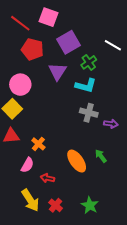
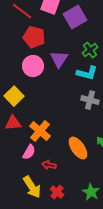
purple square: (69, 42) -> (75, 17), moved
pink circle: (20, 85) -> (33, 66), moved
orange cross: (38, 144) -> (40, 131), size x1.5

